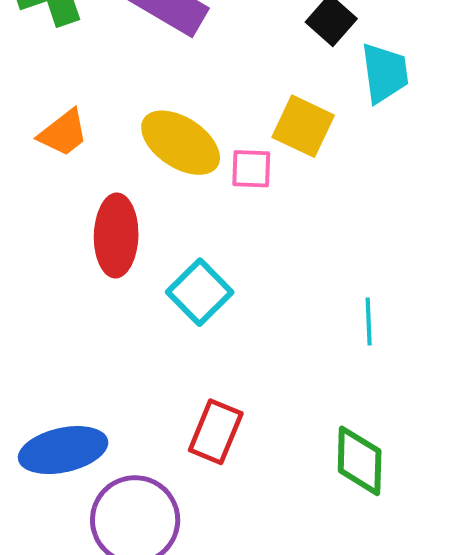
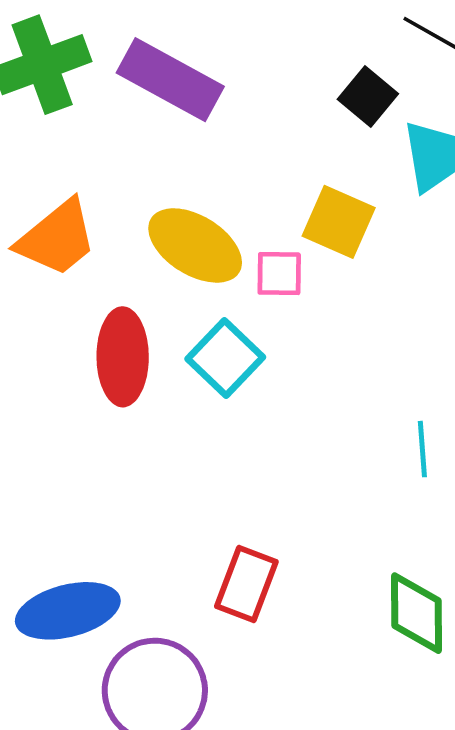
orange trapezoid: (63, 133) -> (57, 238), size x1.4
cyan square: (200, 292) -> (225, 358), moved

